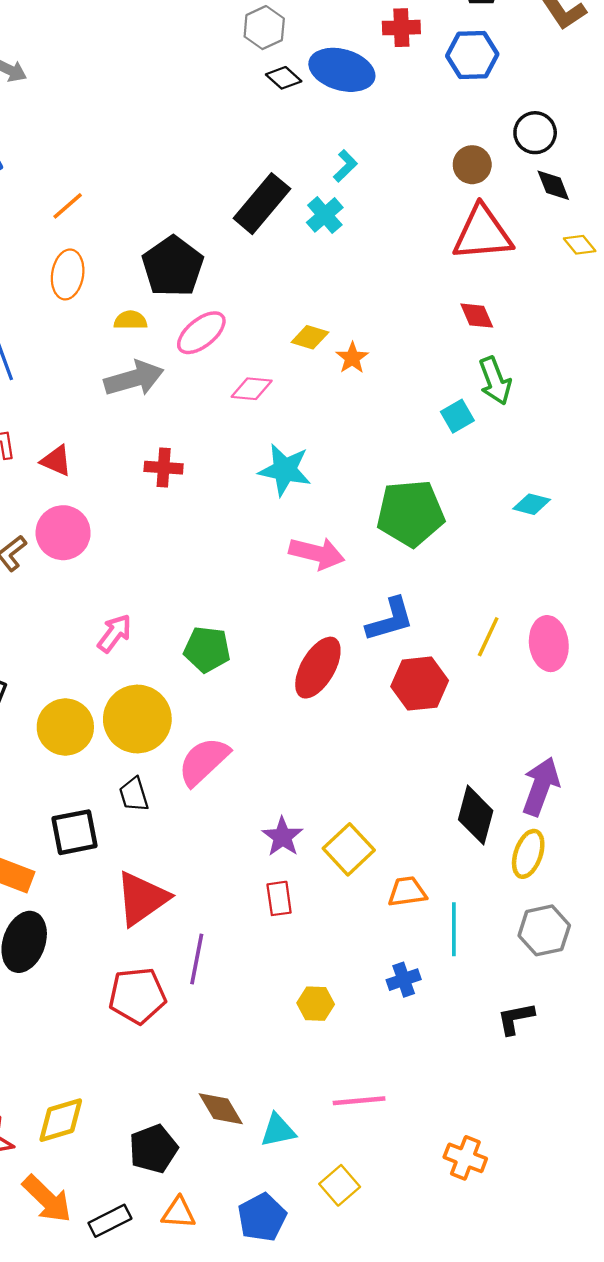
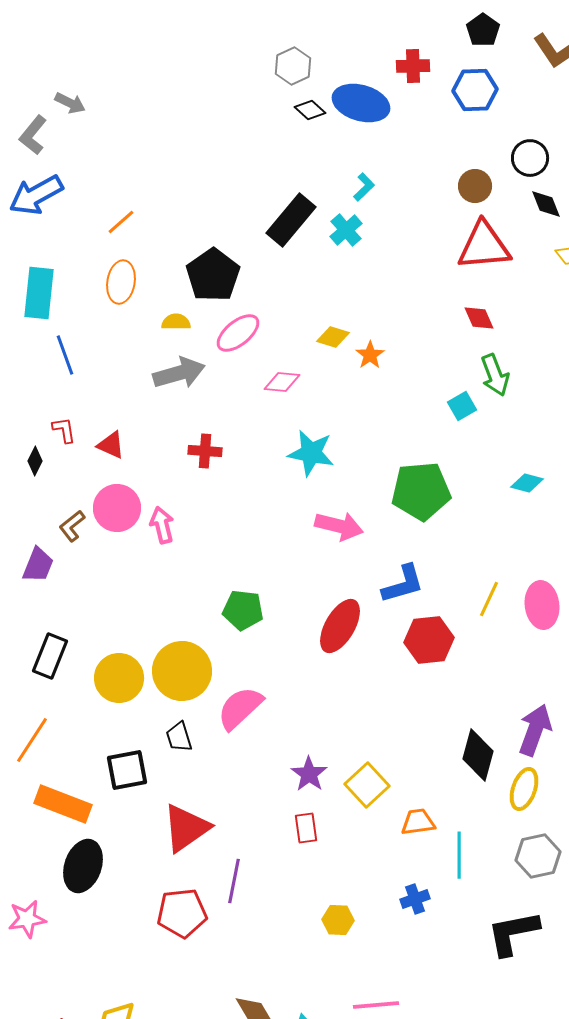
pink arrow: (114, 633) -> (162, 525), moved, turned -51
black L-shape: (516, 1018) -> (513, 933), size x1.6

